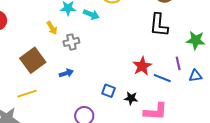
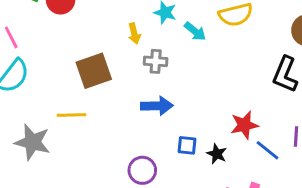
blue arrow: (66, 73) -> (157, 106), moved, size x1.5
blue square: (109, 91) -> (187, 145), turned -32
black star: (131, 98) -> (217, 154), moved

